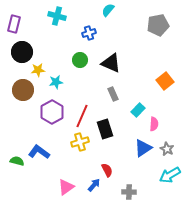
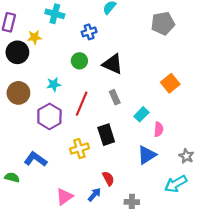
yellow star: (38, 70) -> (35, 37), moved
red line: (82, 116) -> (82, 104), moved
gray star: (167, 149) -> (186, 156), moved
green semicircle: (17, 161) -> (12, 177), moved

